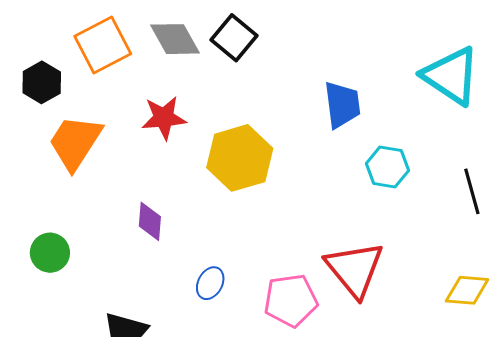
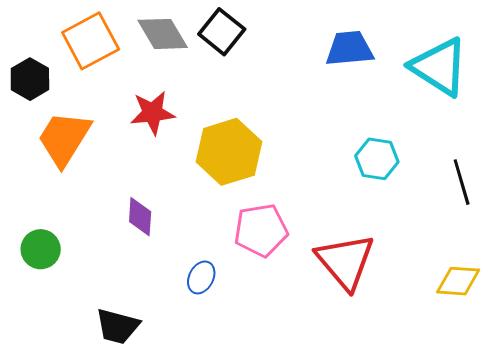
blue trapezoid: (342, 105) -> (349, 49), moved, turned -87
pink pentagon: (291, 300) -> (261, 230), moved

